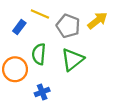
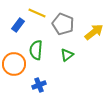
yellow arrow: (97, 20) -> (94, 32), moved
green triangle: (72, 60) -> (67, 55), size x0.6

